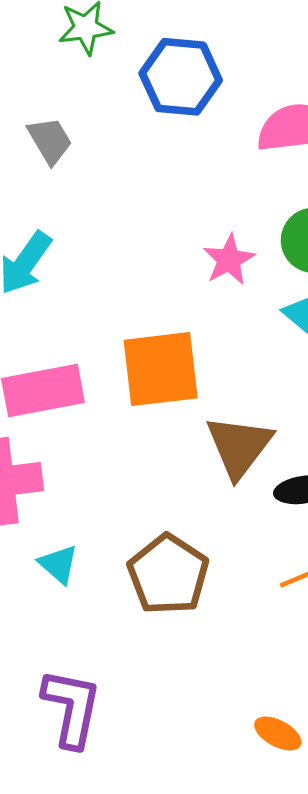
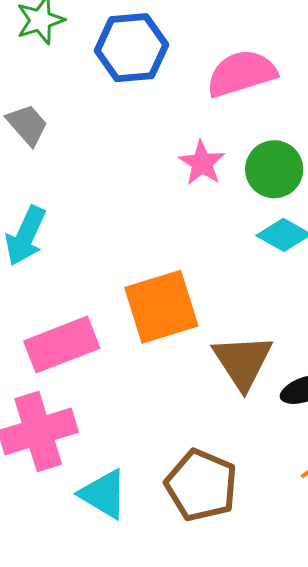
pink star: (229, 260) -> (202, 163), moved
cyan triangle: (58, 564) -> (104, 494), size x1.4

